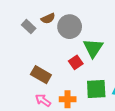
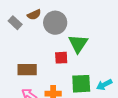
red square: (76, 62) -> (61, 58), turned 32
brown rectangle: (41, 75) -> (27, 70), turned -30

